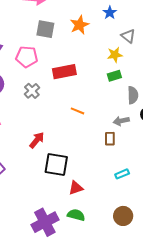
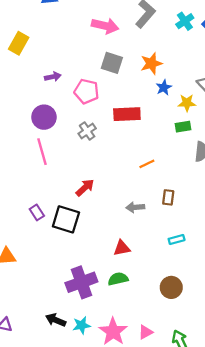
blue star: (110, 13) -> (164, 88), moved
orange line: (77, 111) -> (147, 164), moved, turned -56
gray arrow: (121, 121) -> (135, 207), moved
black square: (56, 164) -> (66, 219), moved
green semicircle: (76, 215) -> (118, 279), turned -36

